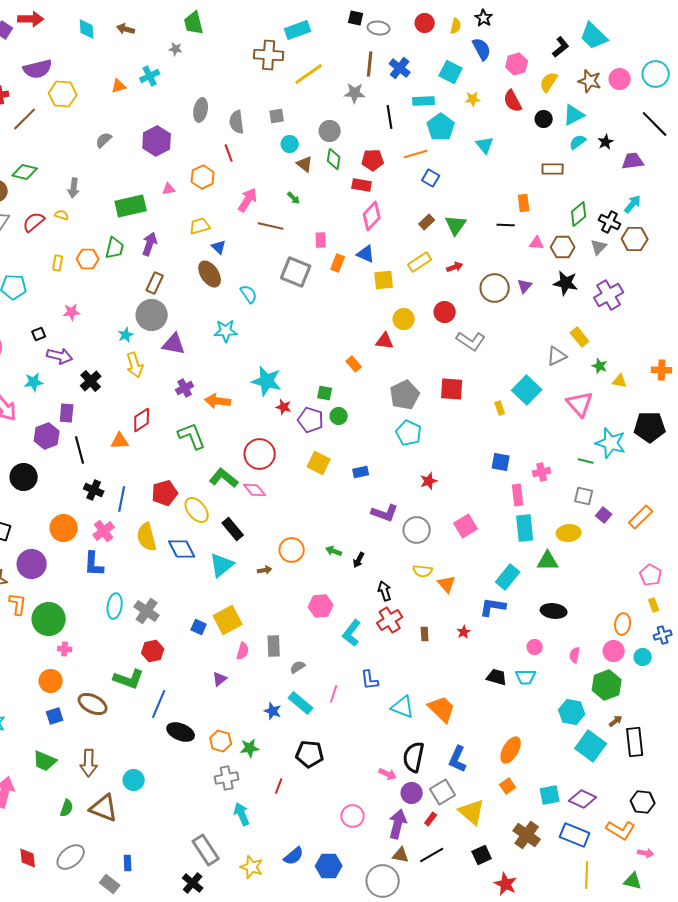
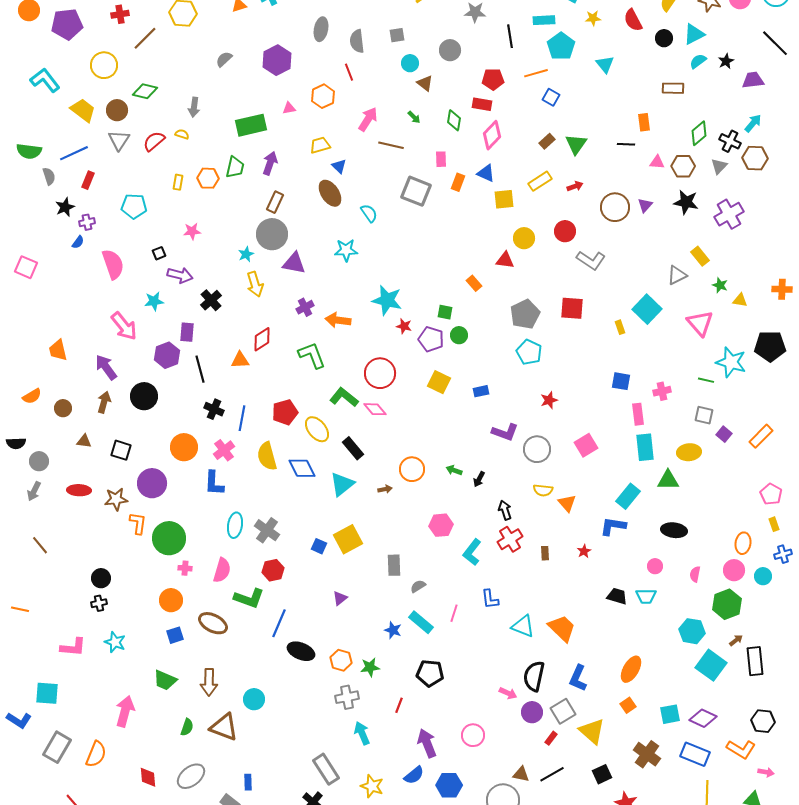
green diamond: (334, 159) -> (454, 120), moved
pink semicircle: (243, 651) -> (222, 570), moved, size x1.4
purple arrow: (398, 824) -> (427, 743), moved, turned -36

